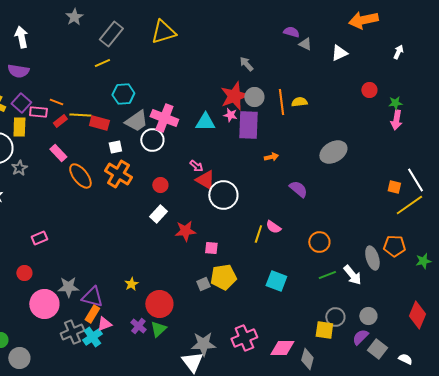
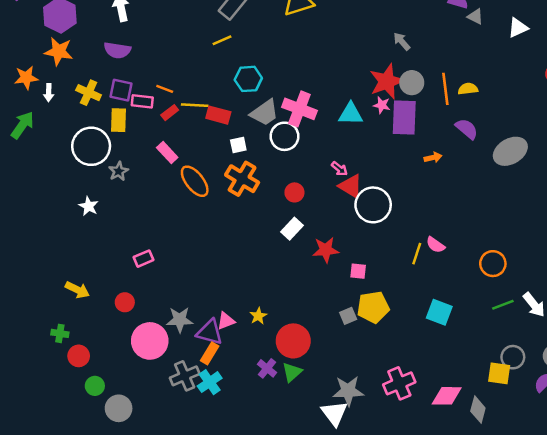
purple square: (21, 103) -> (121, 90), turned -30
purple semicircle: (298, 189) -> (467, 129), moved
pink triangle: (104, 324) -> (226, 321), moved

